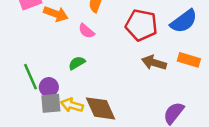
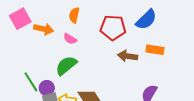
green semicircle: (77, 63) -> (66, 66), size x1.6

